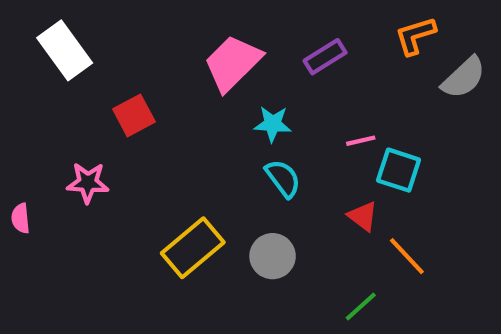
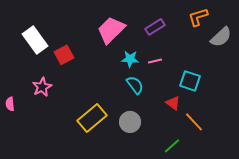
white rectangle: (65, 50) -> (35, 40), moved
pink line: (361, 141) -> (155, 61), moved
pink star: (88, 183) -> (42, 87), turned -30

